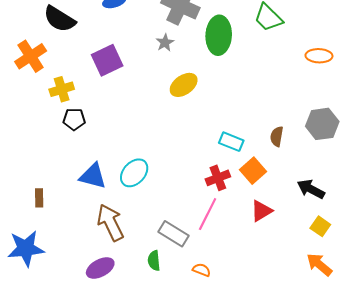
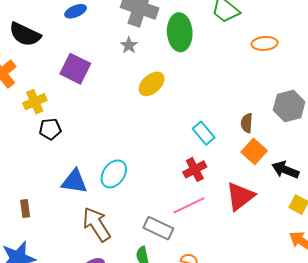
orange ellipse: (319, 56) -> (265, 43), moved
purple square: (107, 60) -> (75, 69), turned -32
cyan rectangle: (231, 142) -> (204, 133), turned 35
orange square: (253, 171) -> (254, 151), moved
red triangle: (261, 211) -> (240, 196), size x1.4
pink line: (208, 214) -> (189, 205), turned 44

